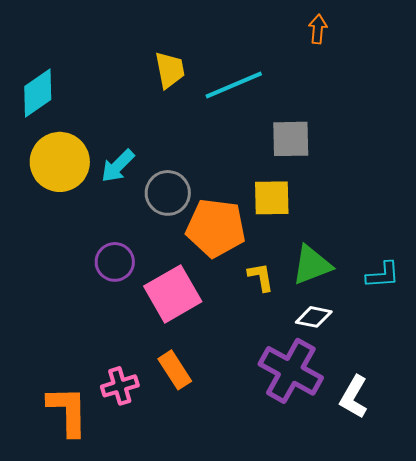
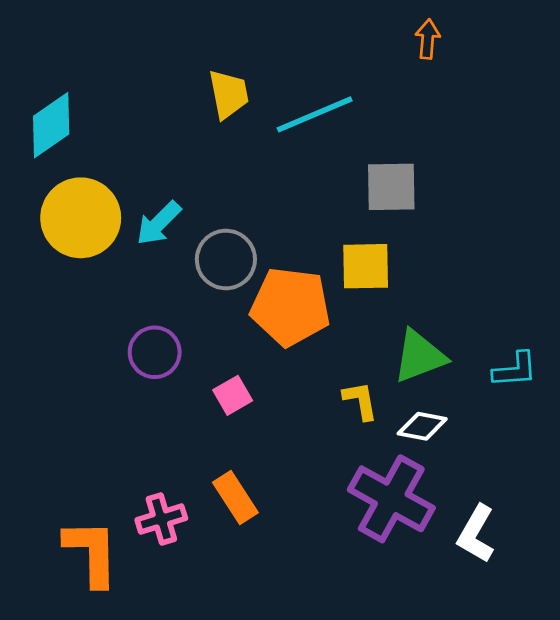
yellow L-shape: (261, 277) -> (360, 401), moved
pink square: (173, 294) -> (233, 395), size x0.5

